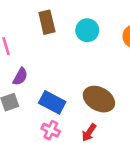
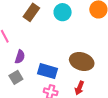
brown rectangle: (47, 22) -> (31, 12), turned 60

